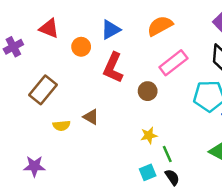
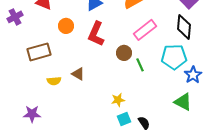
orange circle: (81, 47) -> (66, 26), moved
brown rectangle: (43, 90) -> (39, 52), turned 35
yellow star: (149, 135) -> (118, 100), moved
green line: (167, 154) -> (140, 65), moved

